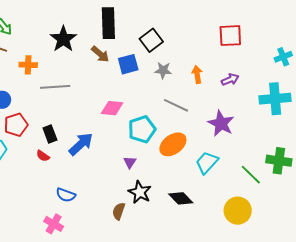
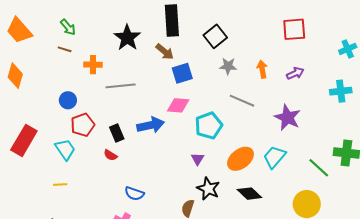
blue square: (128, 64) -> (182, 73), moved
cyan cross: (275, 99) -> (341, 91), size x0.7
blue arrow: (81, 144) -> (151, 125), moved, turned 32
orange ellipse: (173, 144) -> (241, 159), moved

